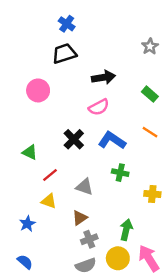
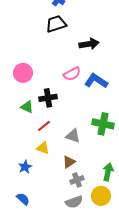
pink circle: (38, 90) -> (23, 73), moved
pink semicircle: (99, 107) -> (72, 74), moved
black cross: (74, 139) -> (48, 98), moved, turned 36
blue L-shape: (112, 140) -> (96, 81), moved
green cross: (120, 173) -> (103, 124), size x1.5

